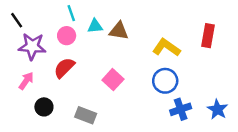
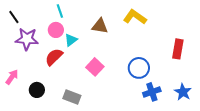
cyan triangle: (95, 26) -> (71, 40), moved, turned -32
red rectangle: (208, 36) -> (178, 49), moved
yellow L-shape: (166, 48) -> (135, 17), moved
pink arrow: (26, 81) -> (12, 77), moved

